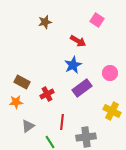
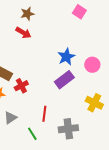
red arrow: (78, 41) -> (23, 33), moved
blue star: (73, 65) -> (66, 57), moved
red cross: (47, 94) -> (21, 86), moved

